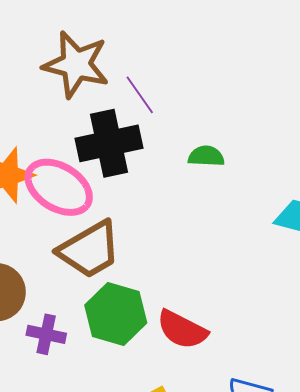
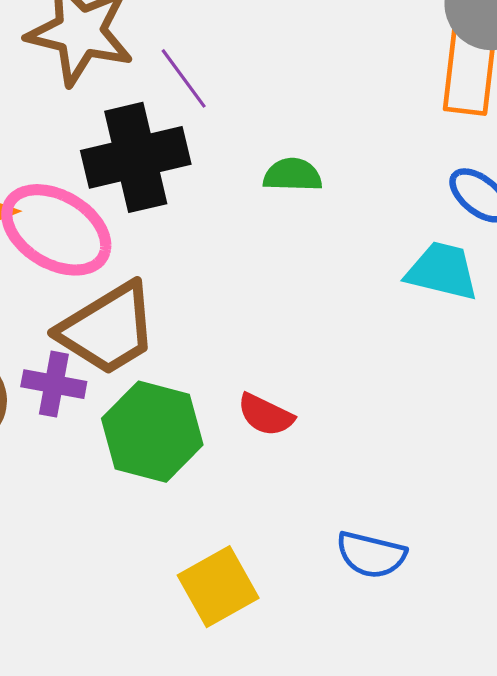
red semicircle: (182, 330) -> (266, 415), moved, size x0.7
purple cross: (46, 334) -> (54, 384), moved

